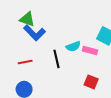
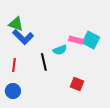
pink rectangle: (90, 51) -> (76, 40), moved
red line: (25, 62) -> (14, 65), turned -72

